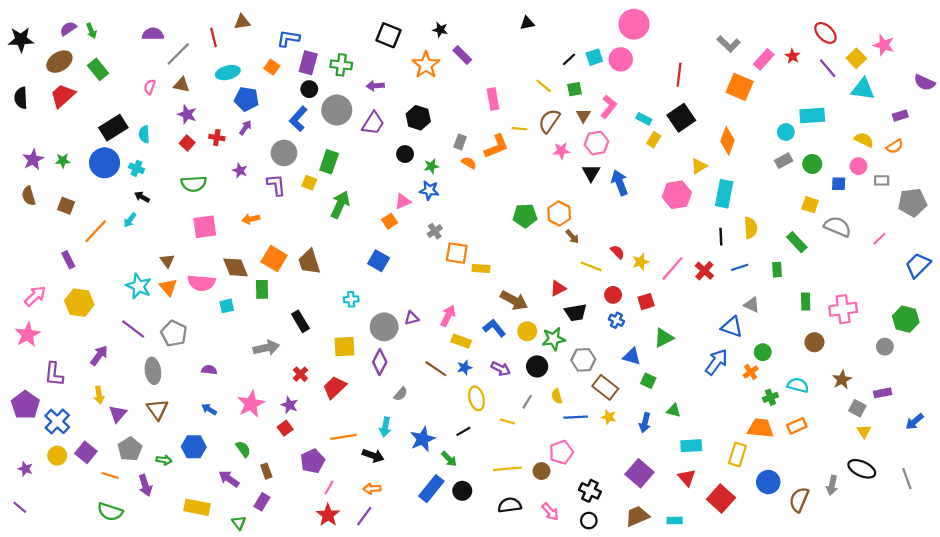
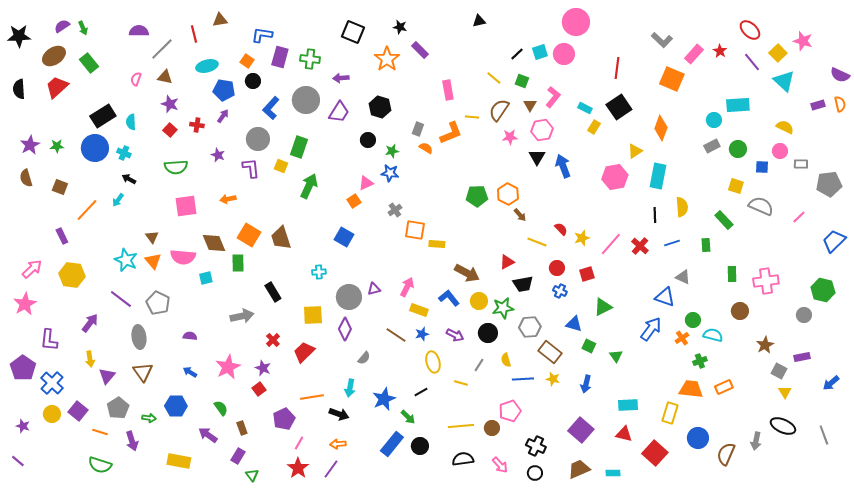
black circle: (309, 89) -> (253, 81), moved
green square: (575, 89) -> (522, 81), turned 32
cyan triangle: (863, 89) -> (784, 81), turned 35
orange semicircle: (895, 146) -> (840, 104), moved, turned -70
cyan semicircle: (798, 385) -> (713, 335), moved
green triangle: (674, 410) -> (616, 356), moved, turned 40
red triangle: (687, 478) -> (624, 434), turned -36
green triangle: (239, 523) -> (252, 475), moved

